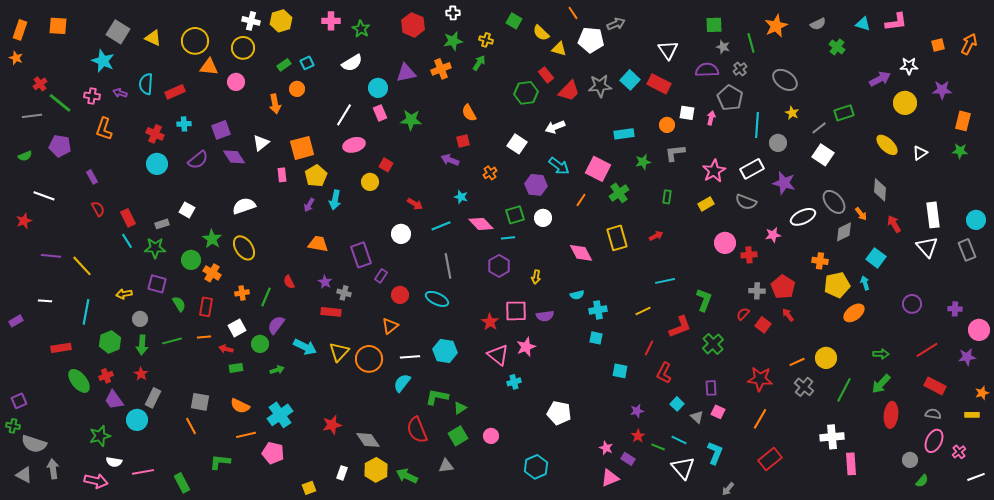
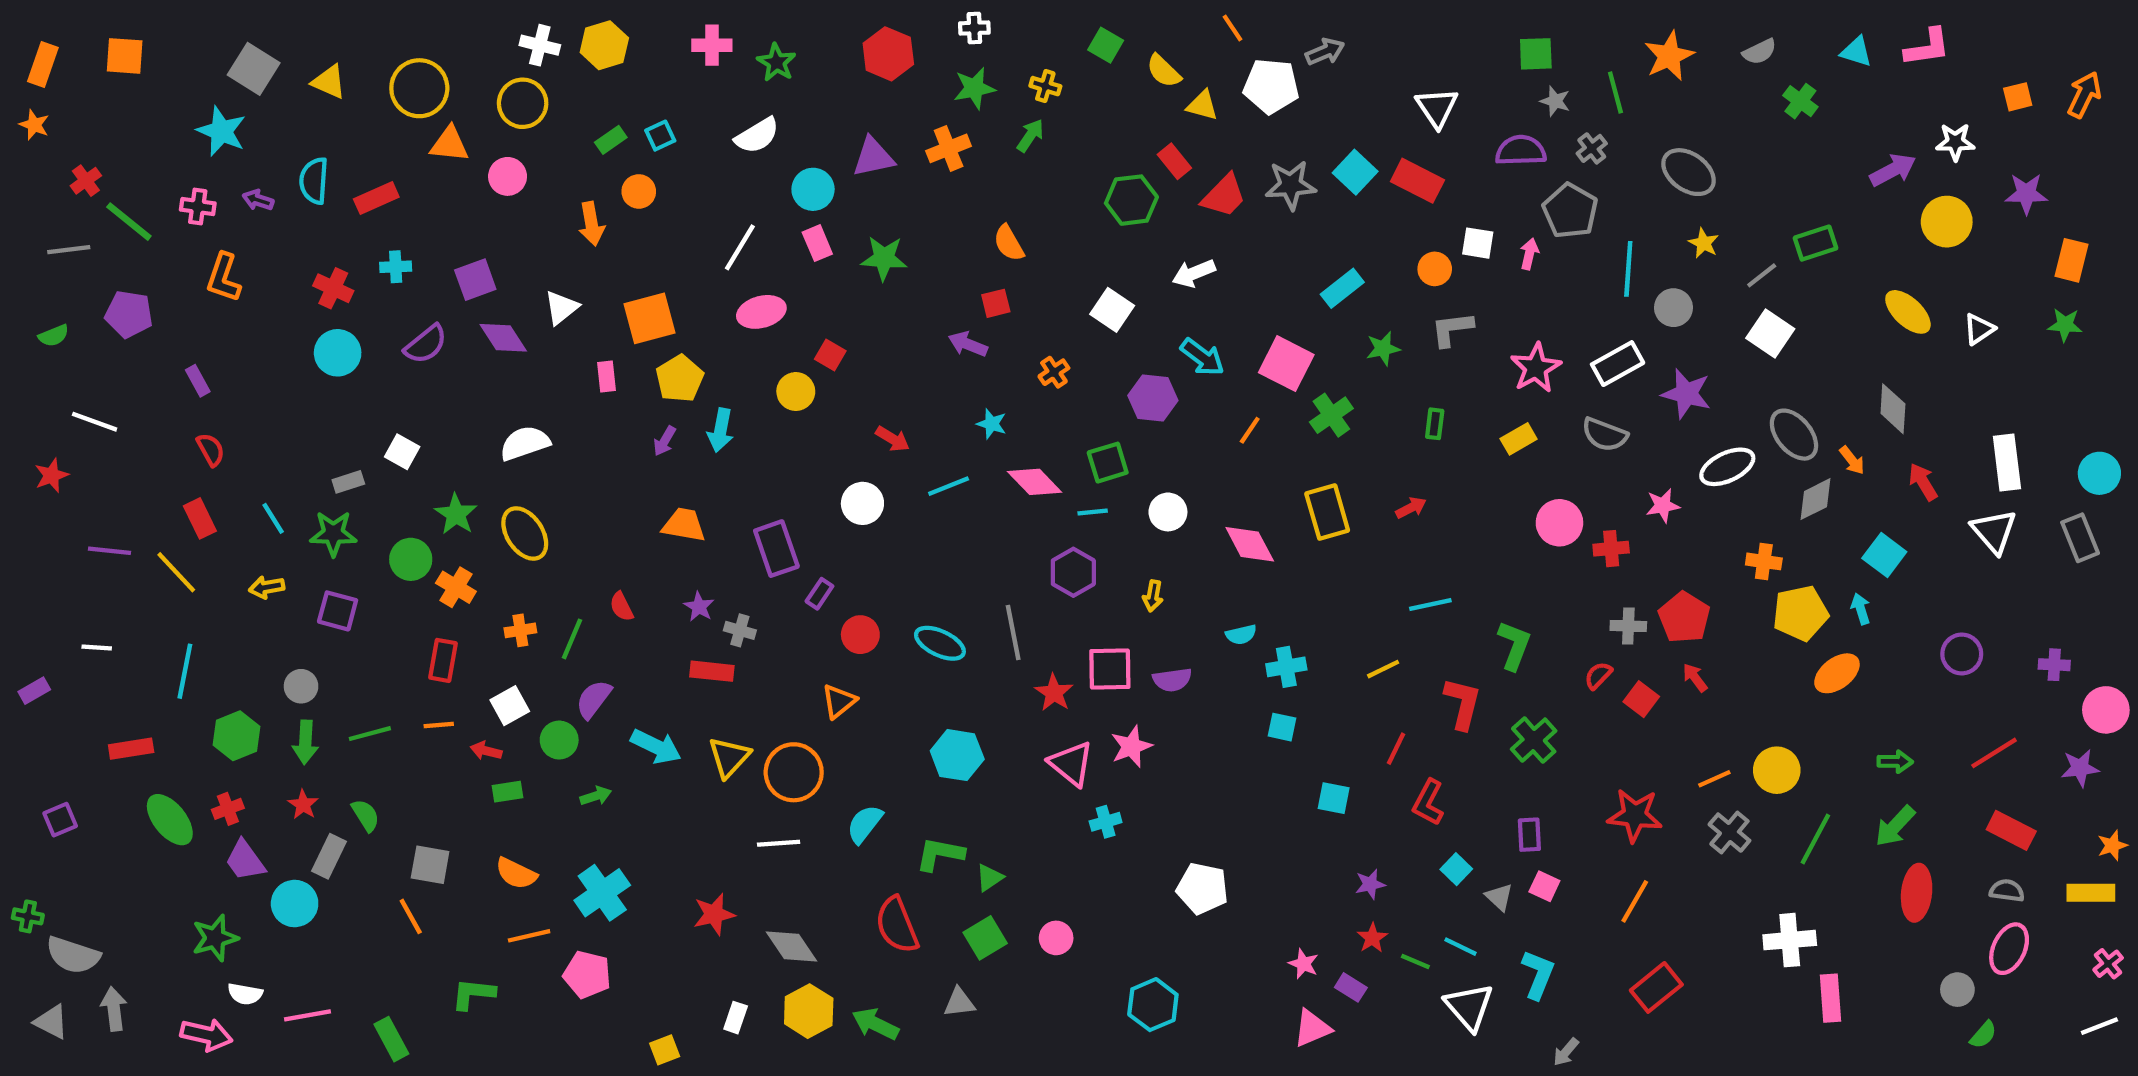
cyan rectangle: (624, 134) -> (1342, 288), turned -30
red rectangle: (128, 218) -> (200, 518), moved
white circle: (543, 218) -> (1168, 512), moved
gray line: (448, 266) -> (1013, 632), moved
yellow arrow: (124, 294) -> (267, 587), moved
green semicircle: (179, 304) -> (366, 815), moved
red L-shape: (680, 327) -> (1463, 703), turned -55
white line: (410, 357) -> (779, 843), moved
purple square: (19, 401) -> (60, 820), moved
yellow rectangle: (972, 415) -> (2091, 893), size x1.5
pink cross: (959, 452) -> (2108, 964), moved

